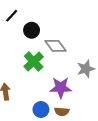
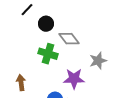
green cross: (34, 62) -> (48, 54), turned -30

